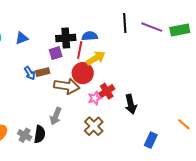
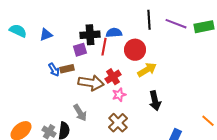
yellow arrow: (96, 58) -> (147, 70), moved
red circle: (83, 73) -> (135, 50), moved
red cross: (107, 91) -> (113, 77), moved
gray arrow: (56, 116) -> (80, 113), turned -54

